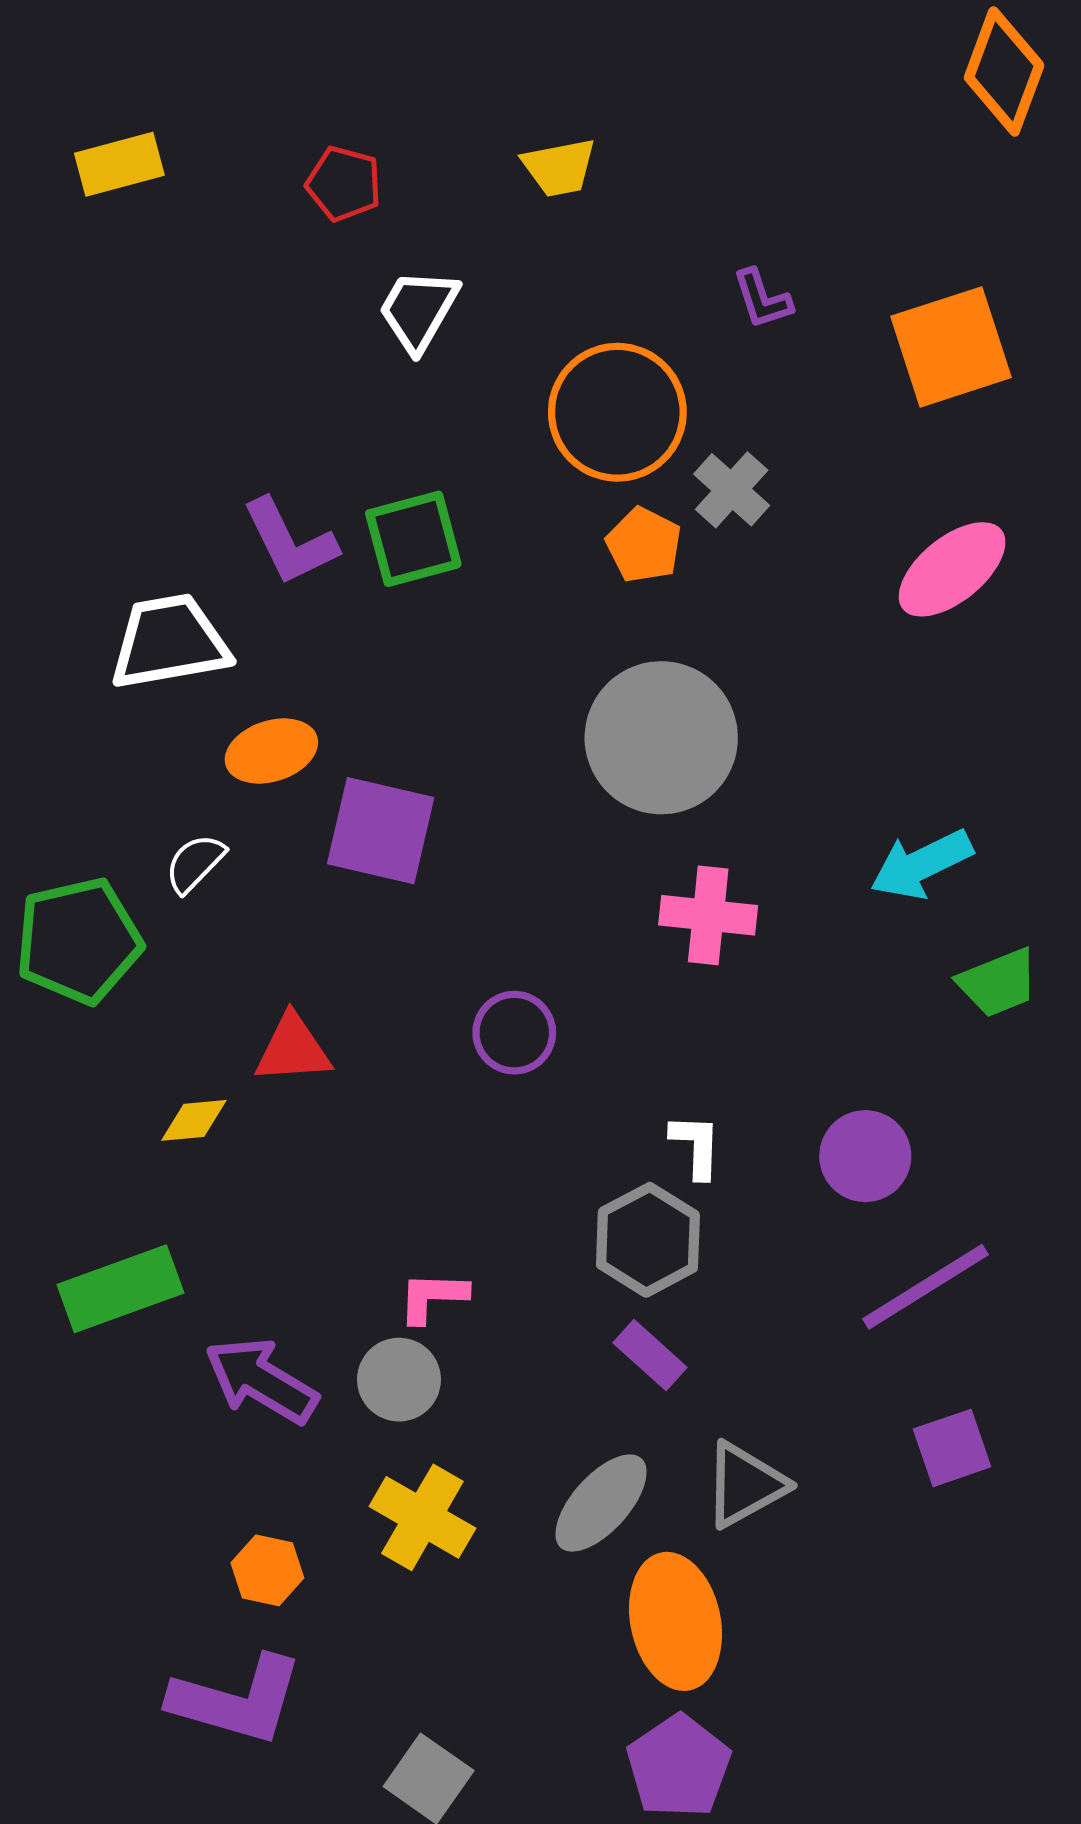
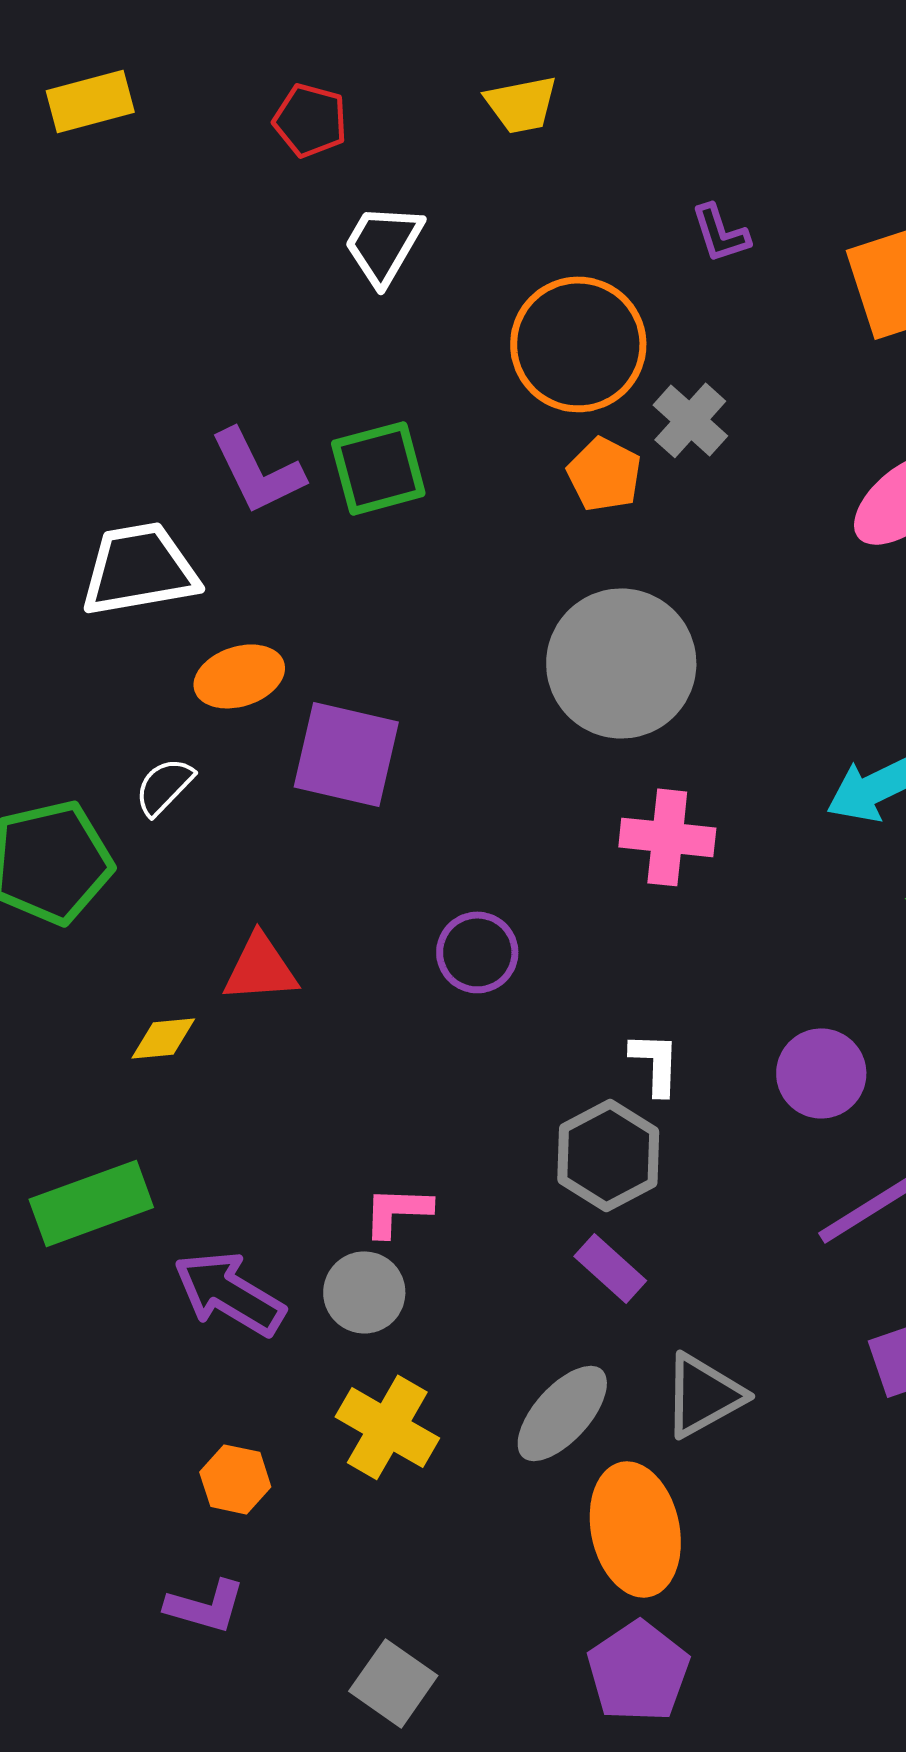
purple L-shape: (237, 1700) -> (205, 1606), size x0.6

